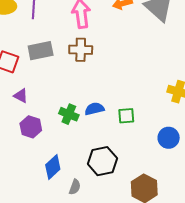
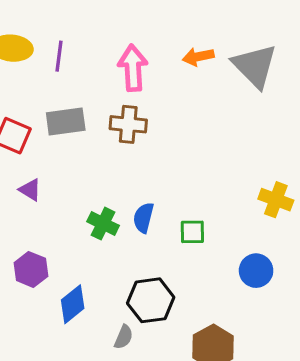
blue semicircle: (94, 109) -> (144, 218), turned -66
purple hexagon: (31, 127) -> (31, 269), moved
gray semicircle: (75, 187) -> (124, 337), moved

